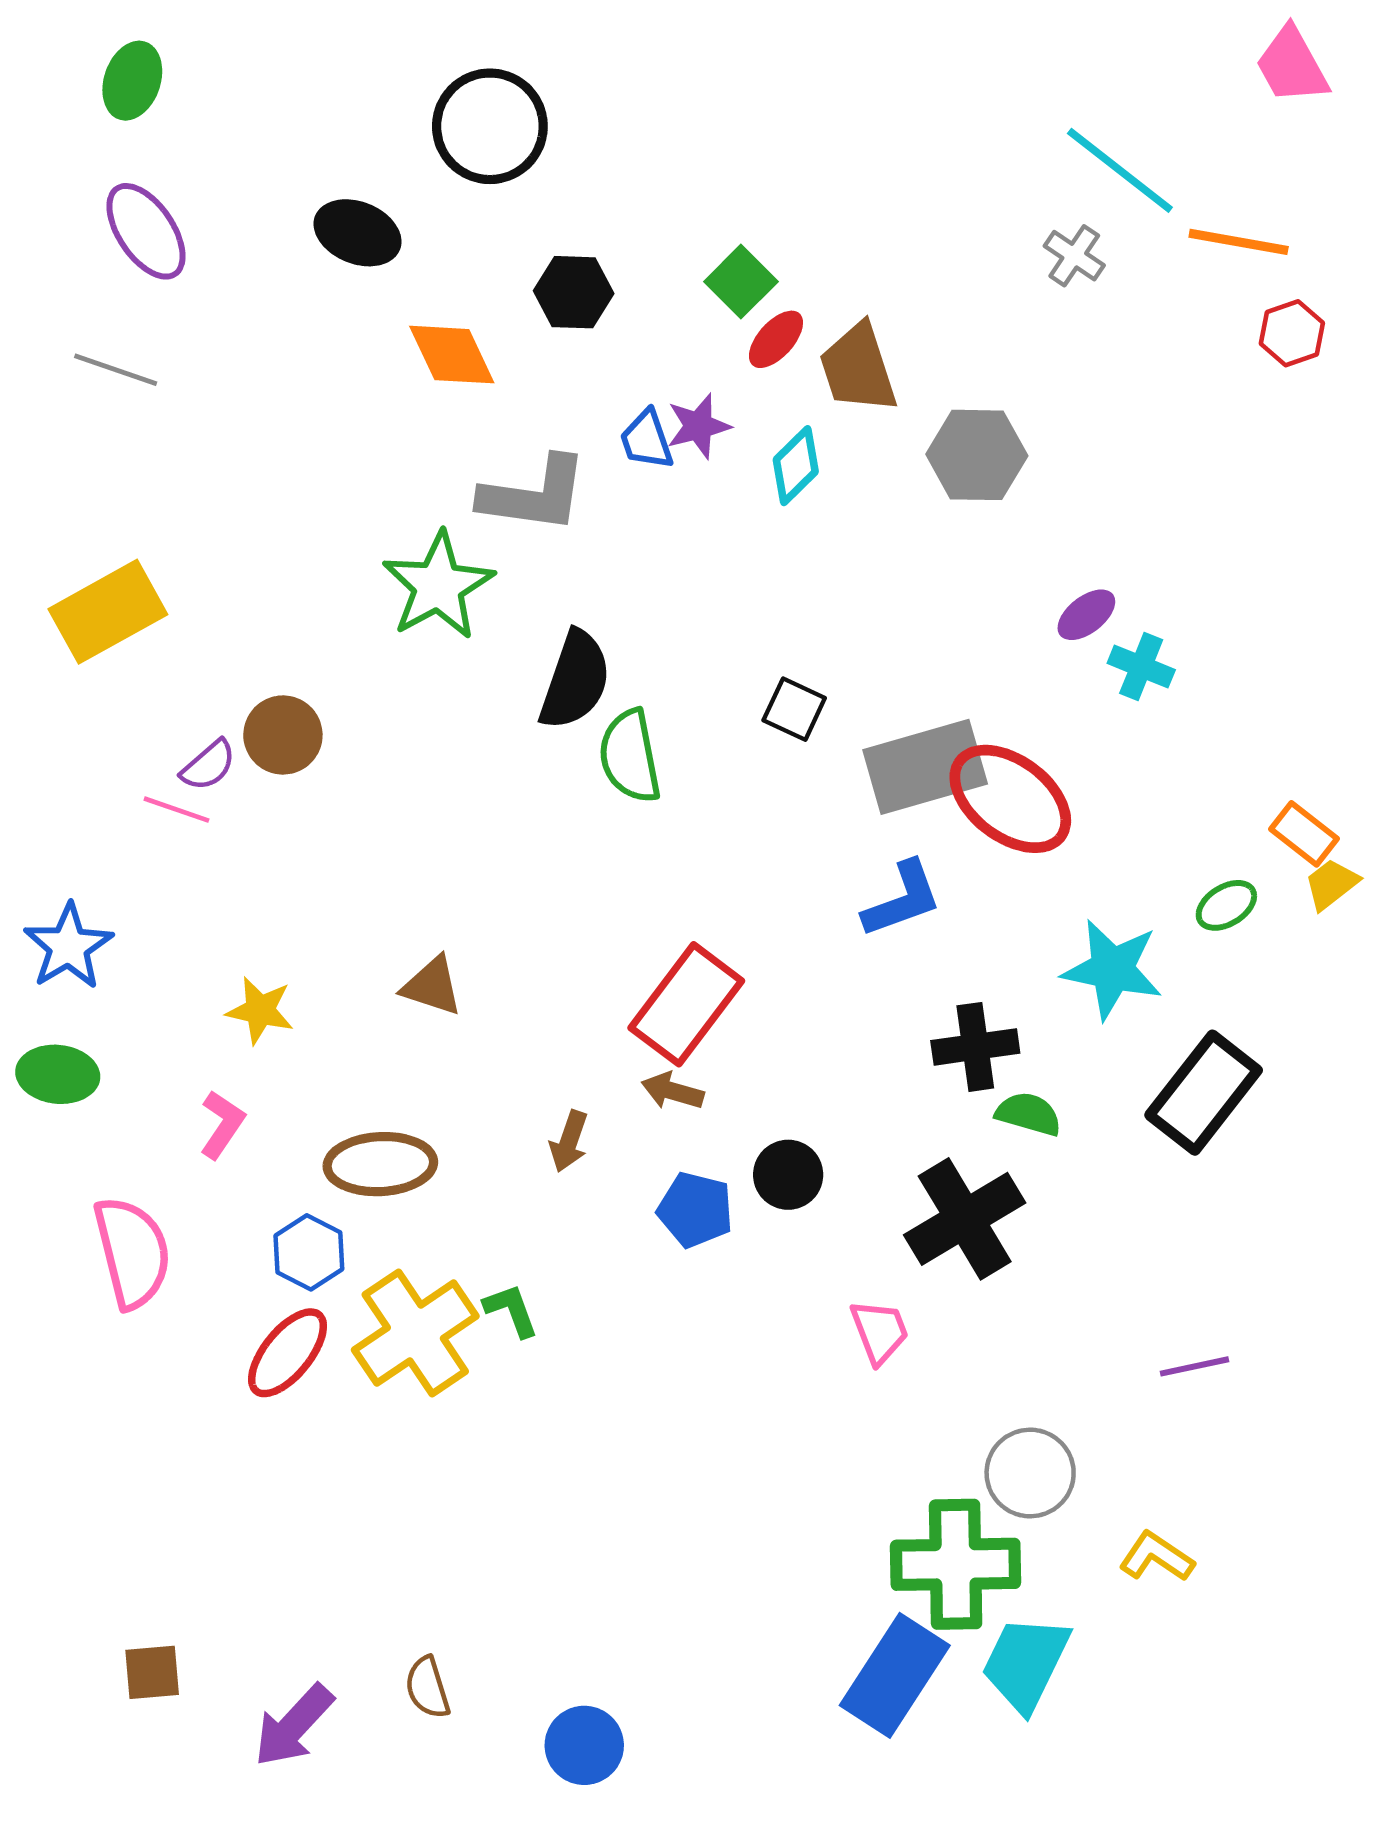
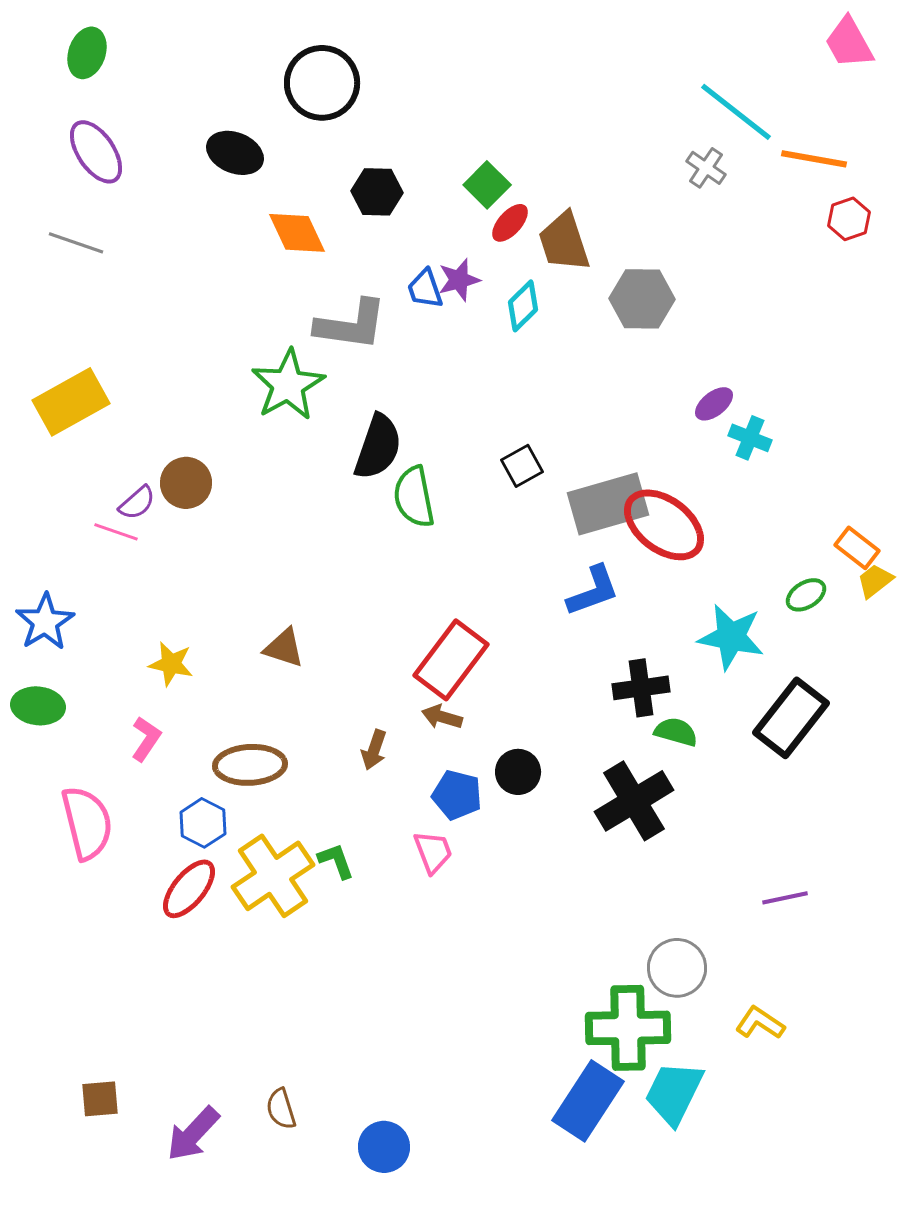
black square: (794, 709) -> (522, 466), turned 36
pink trapezoid: (879, 1331) -> (433, 852), moved

